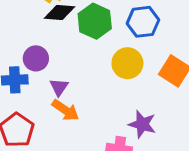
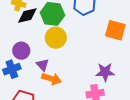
yellow circle: (127, 63) -> (56, 38), moved

